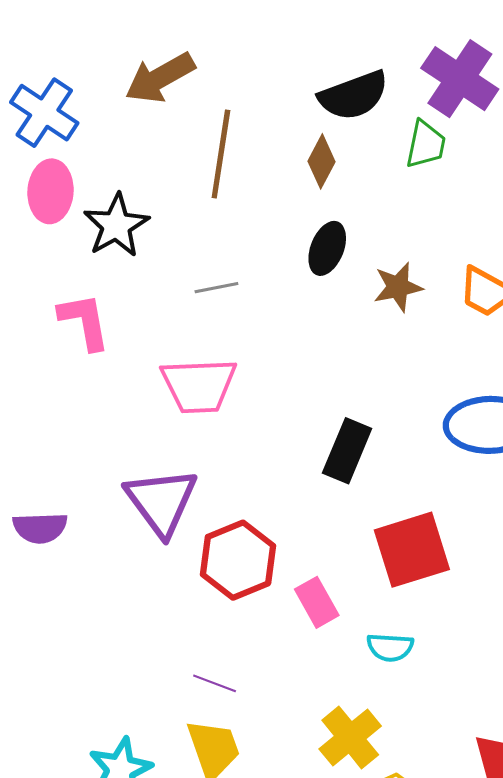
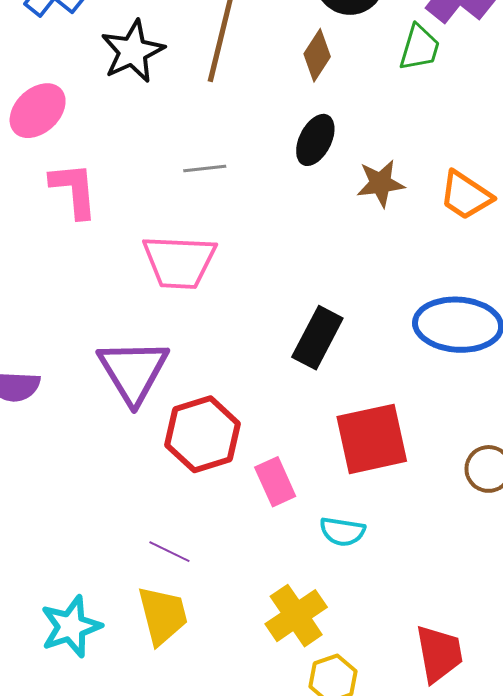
pink ellipse: (51, 191) -> (38, 111), moved, turned 38
black star: (116, 225) -> (133, 51), moved

